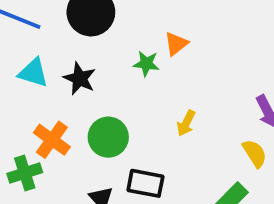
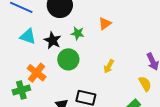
green star: (146, 64) -> (78, 33), moved
green circle: (108, 137) -> (68, 59), moved

